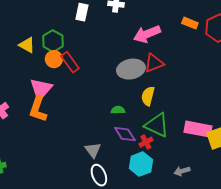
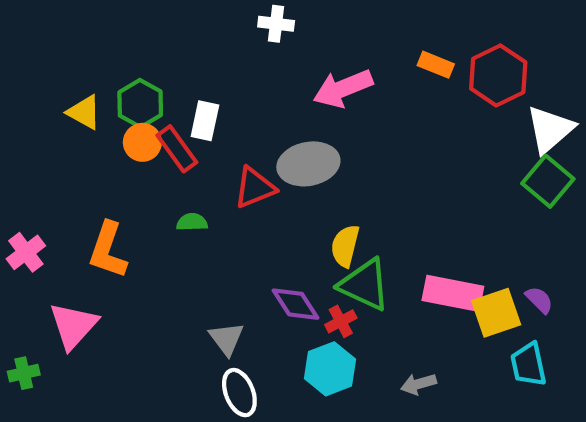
white rectangle: (82, 12) -> (205, 121), moved
red triangle: (154, 63) -> (255, 188), moved
pink triangle: (41, 89) -> (73, 326), moved
yellow semicircle: (148, 96) -> (345, 246), moved
green semicircle: (118, 110) -> (192, 222), moved

